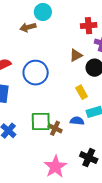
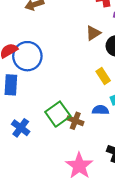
blue circle: (36, 73) -> (27, 56), moved
green square: (41, 122) -> (58, 114), turned -30

